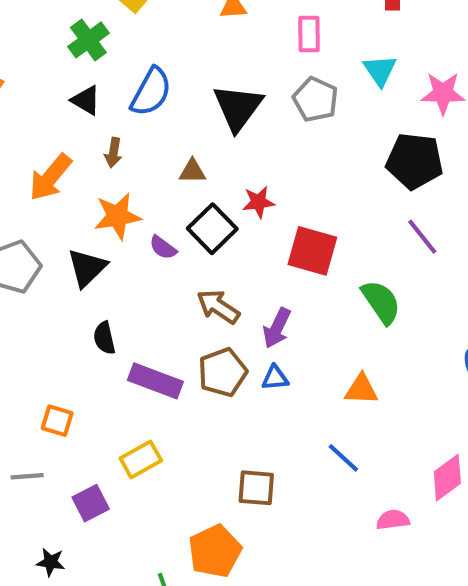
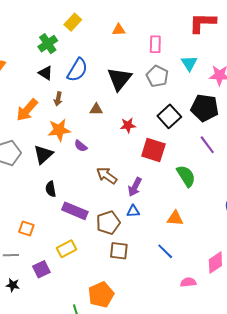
black square: (212, 229) -> (169, 116), moved
brown pentagon: (223, 372) -> (108, 223), moved
brown square: (256, 488) -> (119, 251), moved
black star: (51, 562) -> (13, 285), moved

